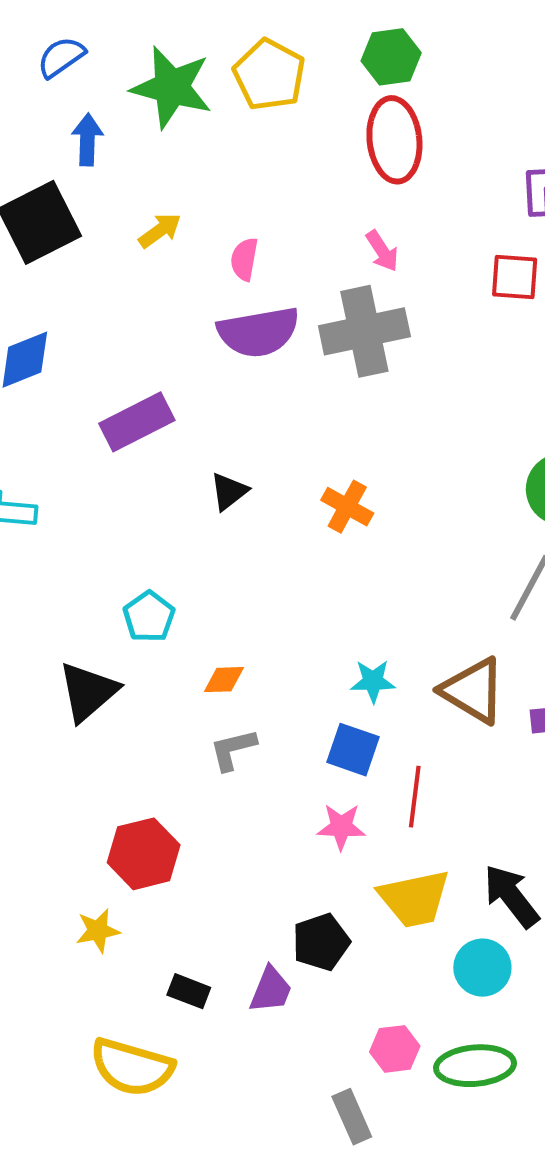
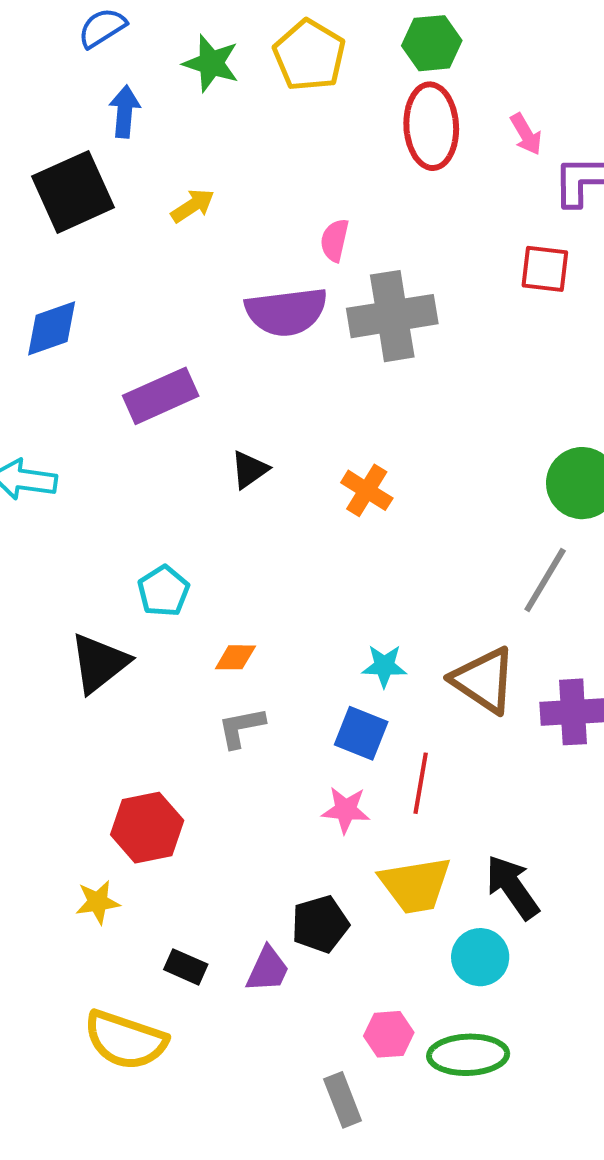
green star: (172, 87) -> (211, 63), size x0.7
pink arrow: (382, 251) -> (526, 134), moved
pink semicircle: (244, 259) -> (335, 240), moved

